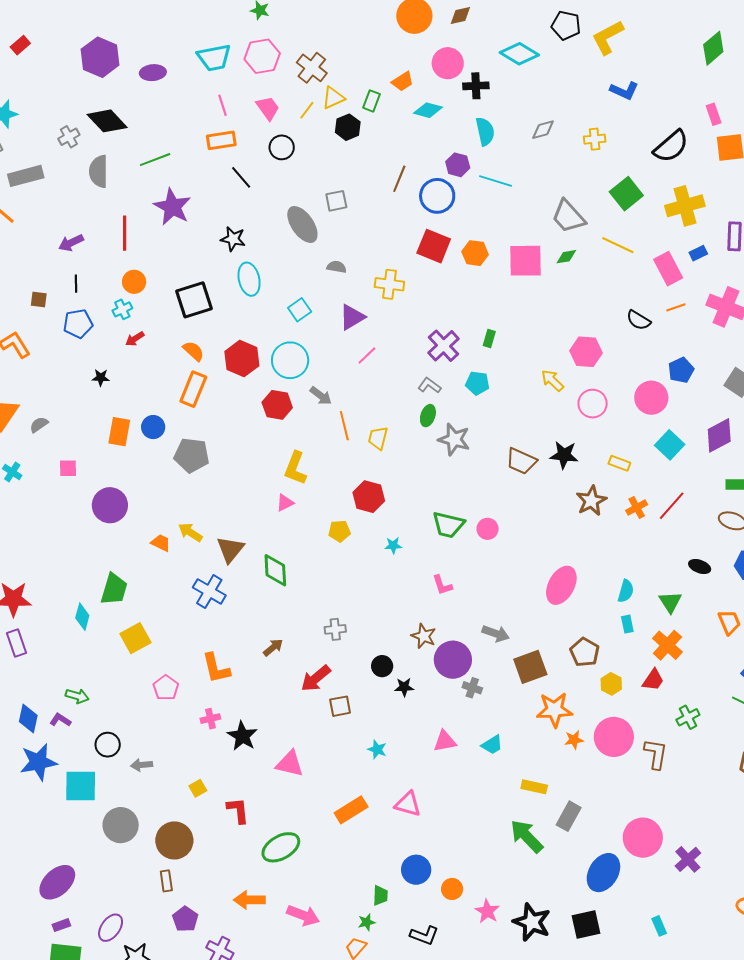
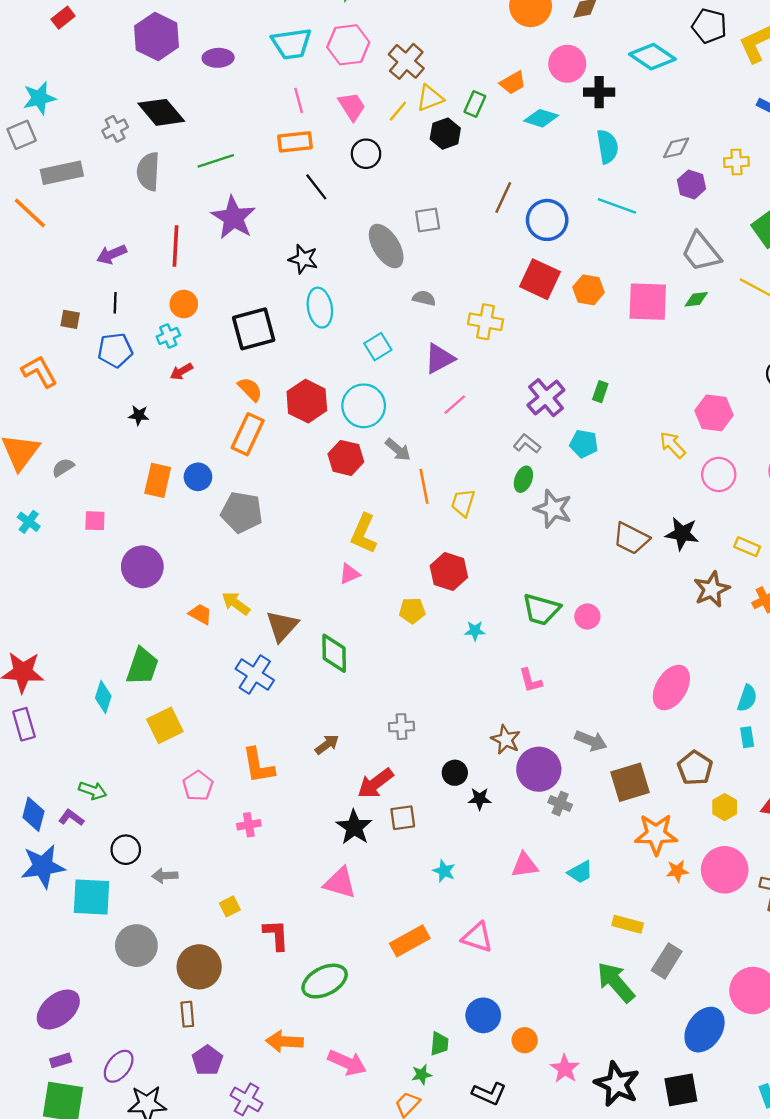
purple hexagon: (458, 165) -> (692, 184), moved
black star: (242, 736) -> (354, 827), moved

